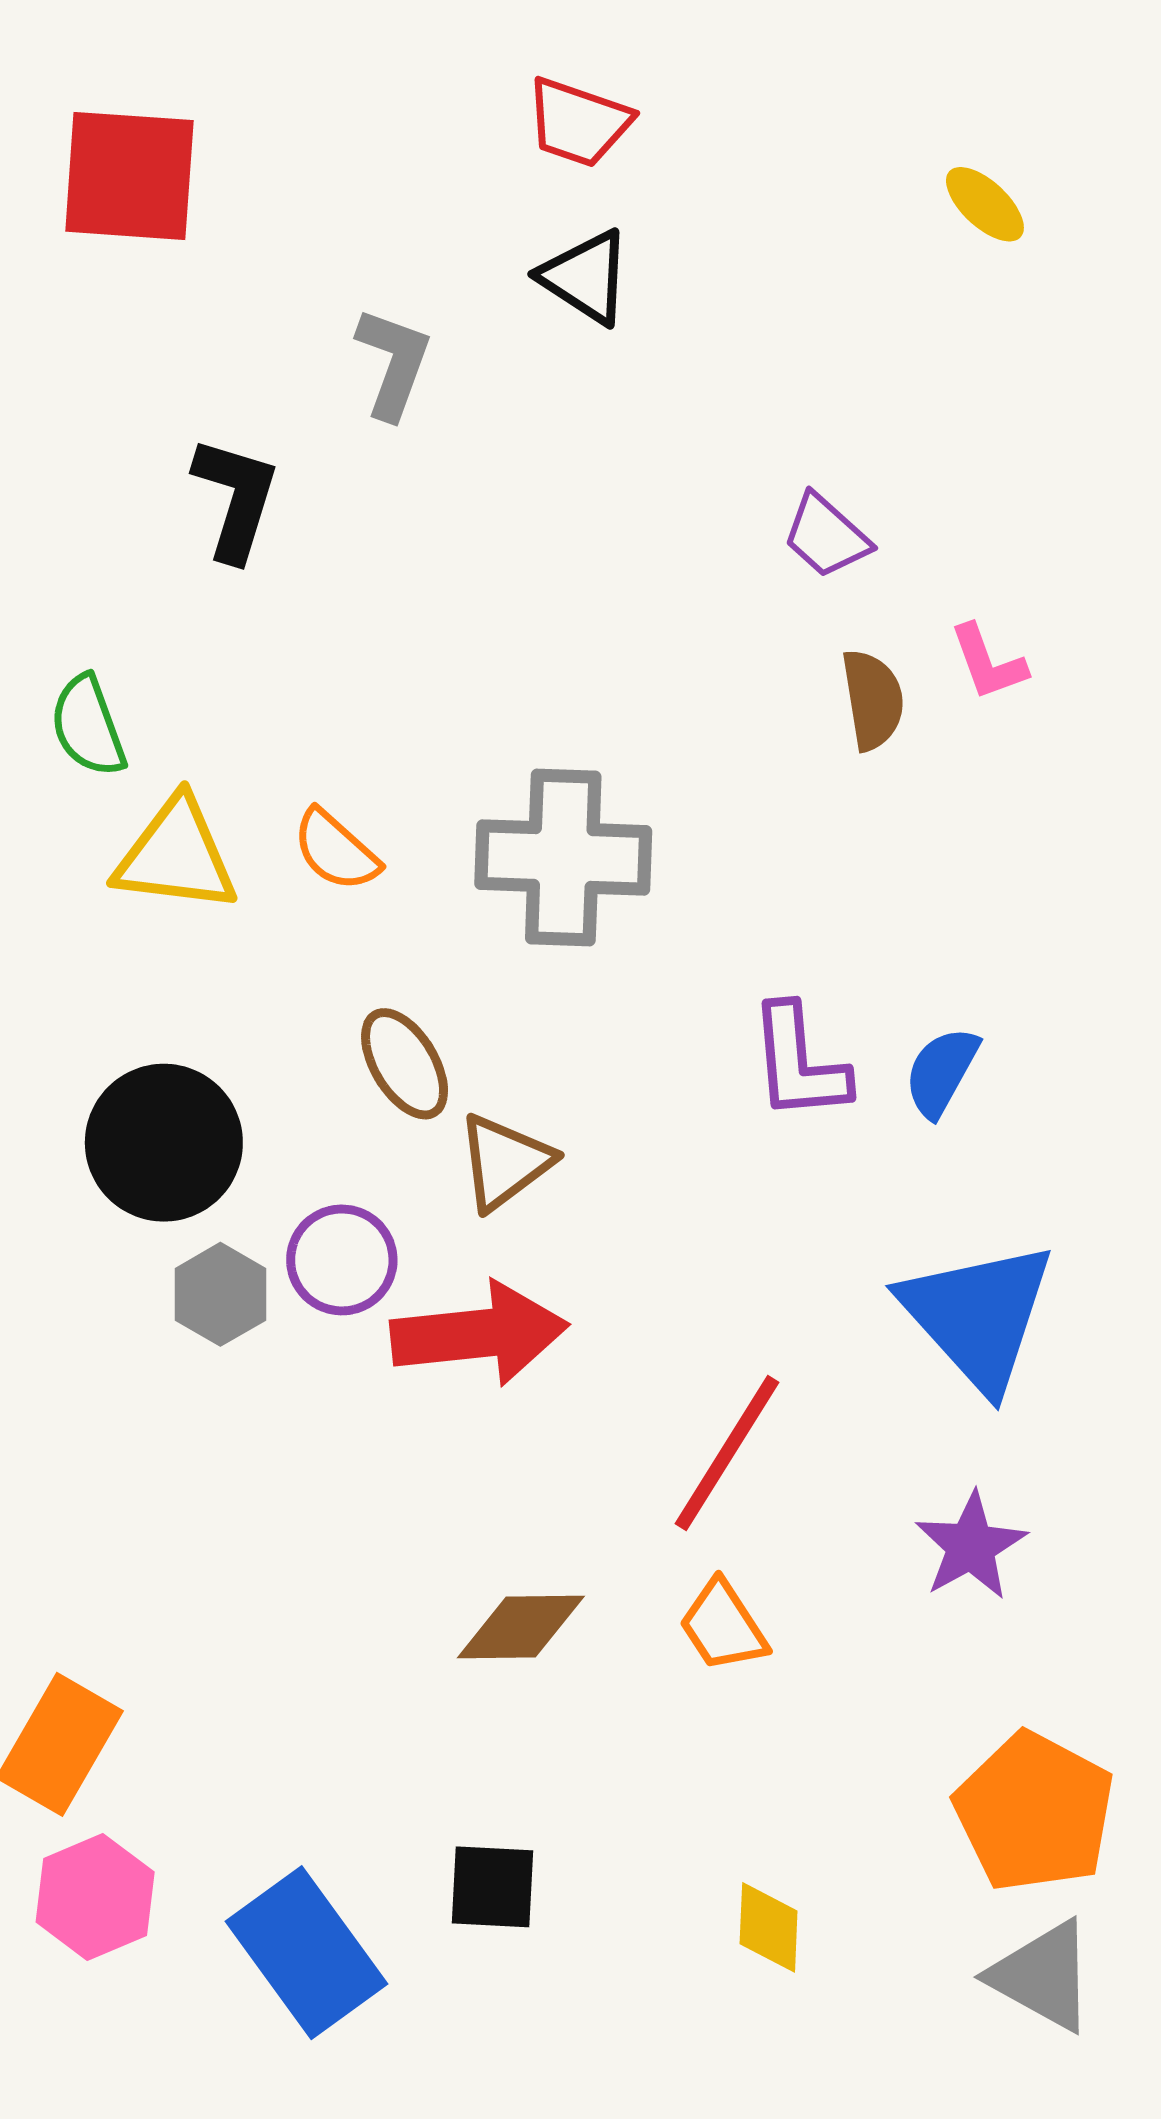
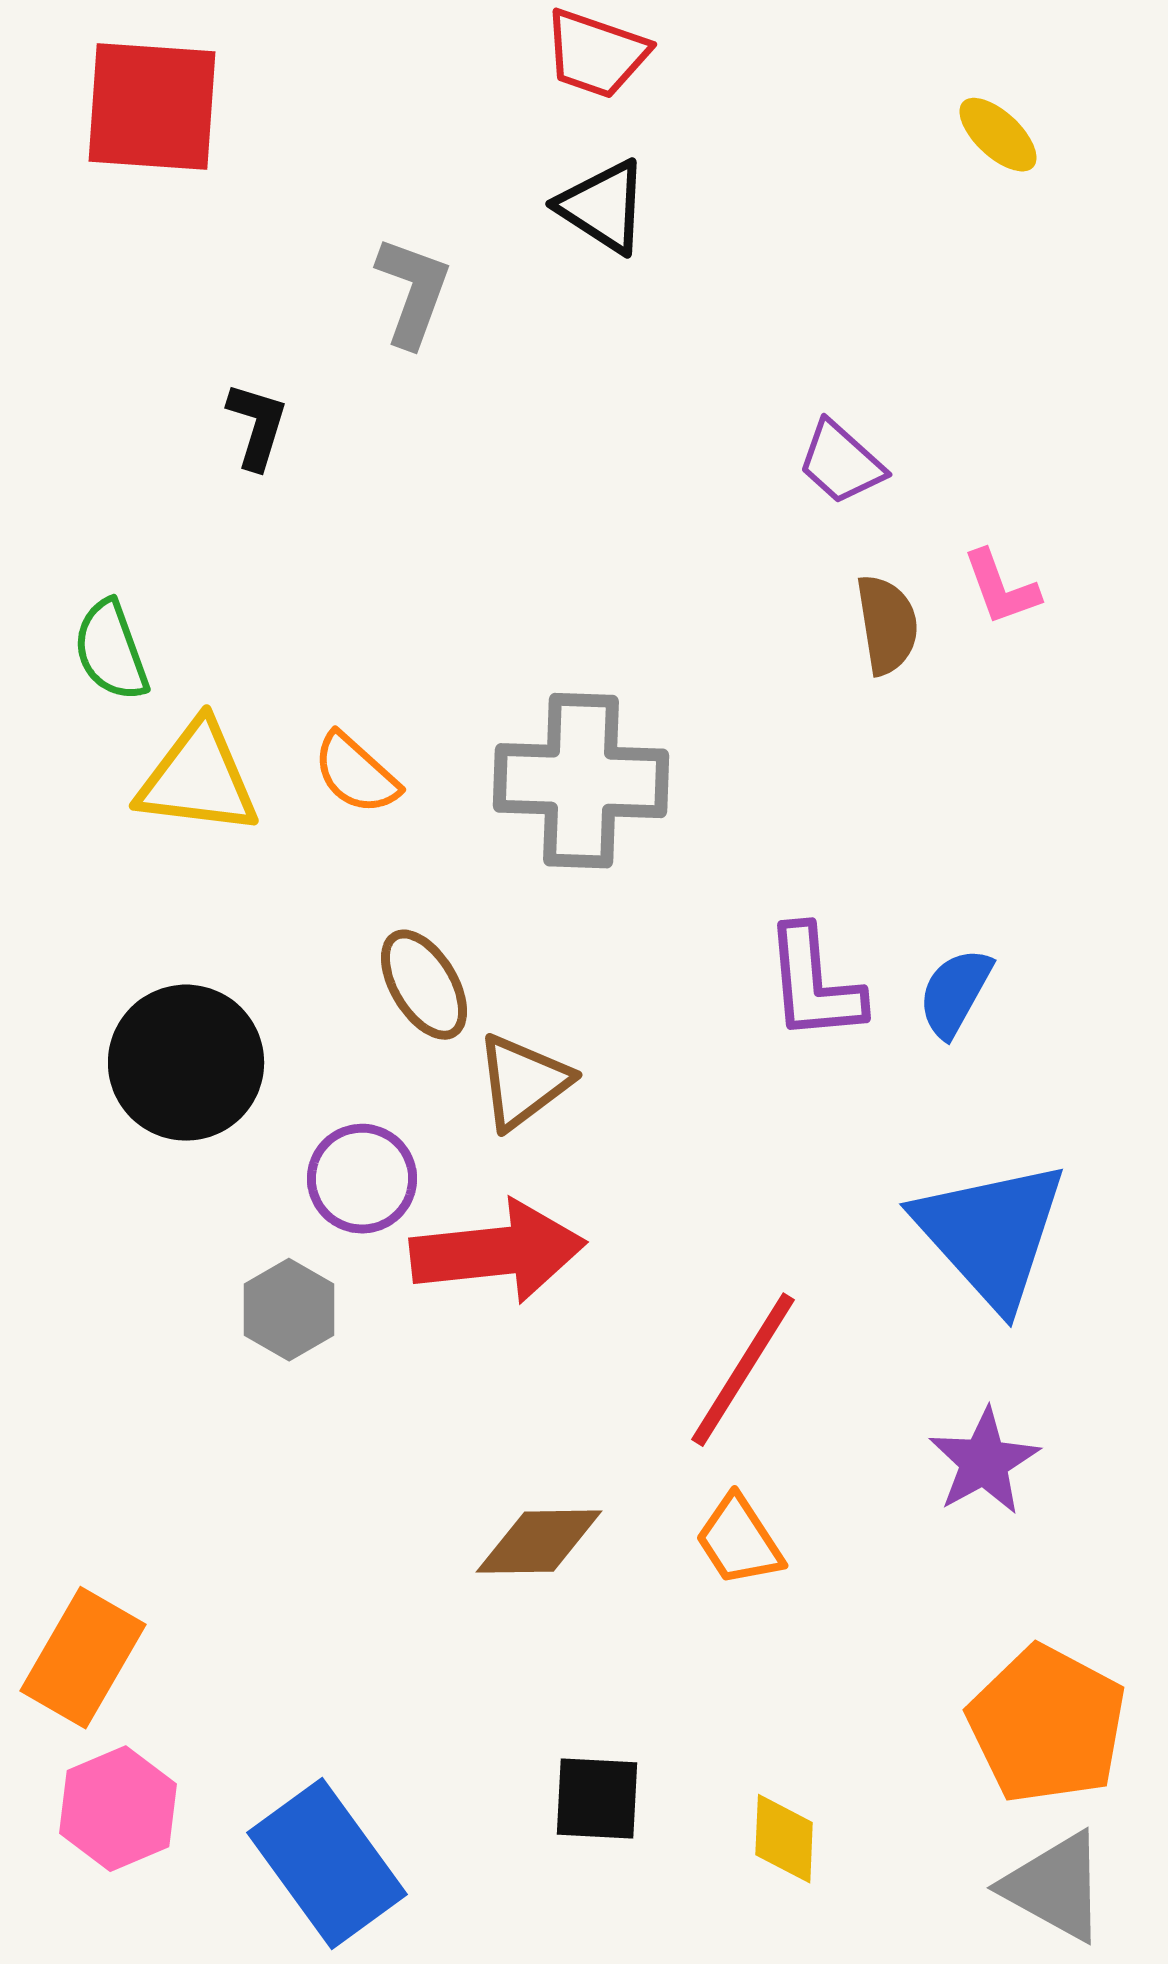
black L-shape: (236, 499) -> (257, 426), size x0.7
gray hexagon: (220, 1294) -> (289, 1310), moved
black square: (492, 1887) -> (597, 1799), moved

